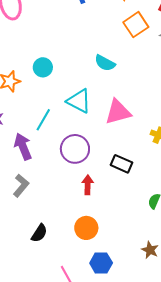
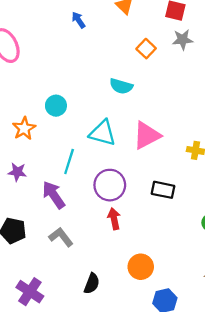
orange square: (136, 25) -> (146, 49), moved, size x0.7
red arrow: (88, 185) -> (114, 219), moved
gray L-shape: (21, 186) -> (61, 237), turned -65

